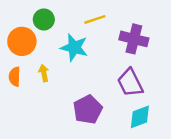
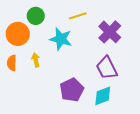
purple cross: (134, 39) -> (110, 32), turned 30
cyan diamond: (140, 117) -> (103, 96), moved

